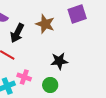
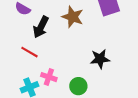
black star: (59, 61) -> (100, 59), moved

